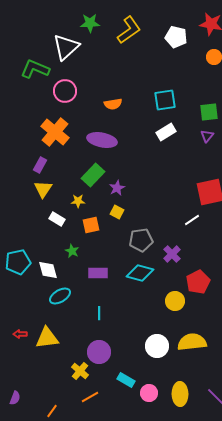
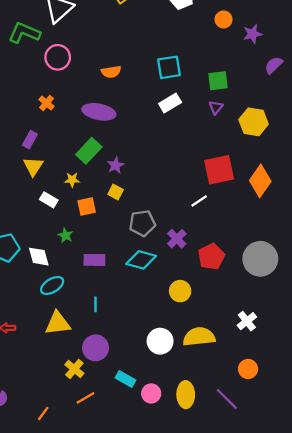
orange cross: (55, 132) -> (47, 103), size x0.5
red pentagon: (198, 282) -> (211, 257), moved
yellow triangle: (47, 338) -> (58, 323), moved

